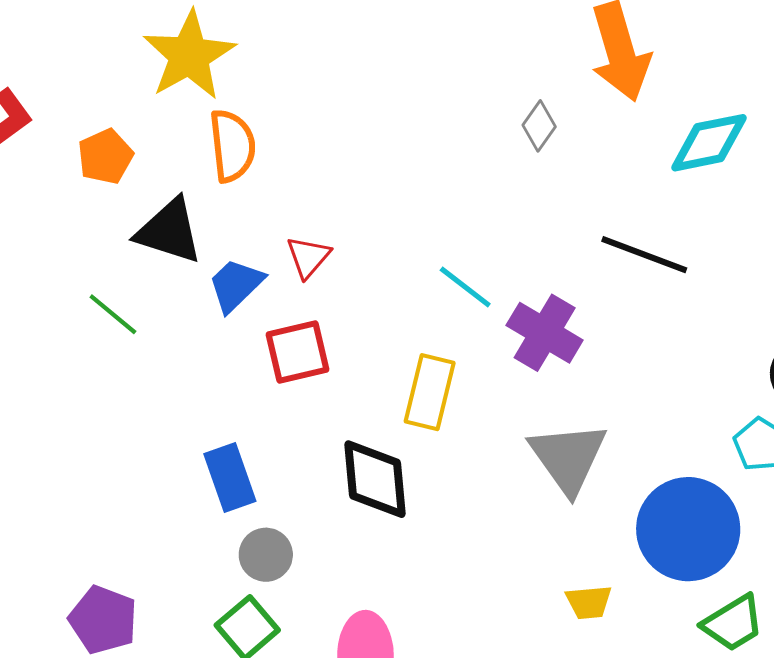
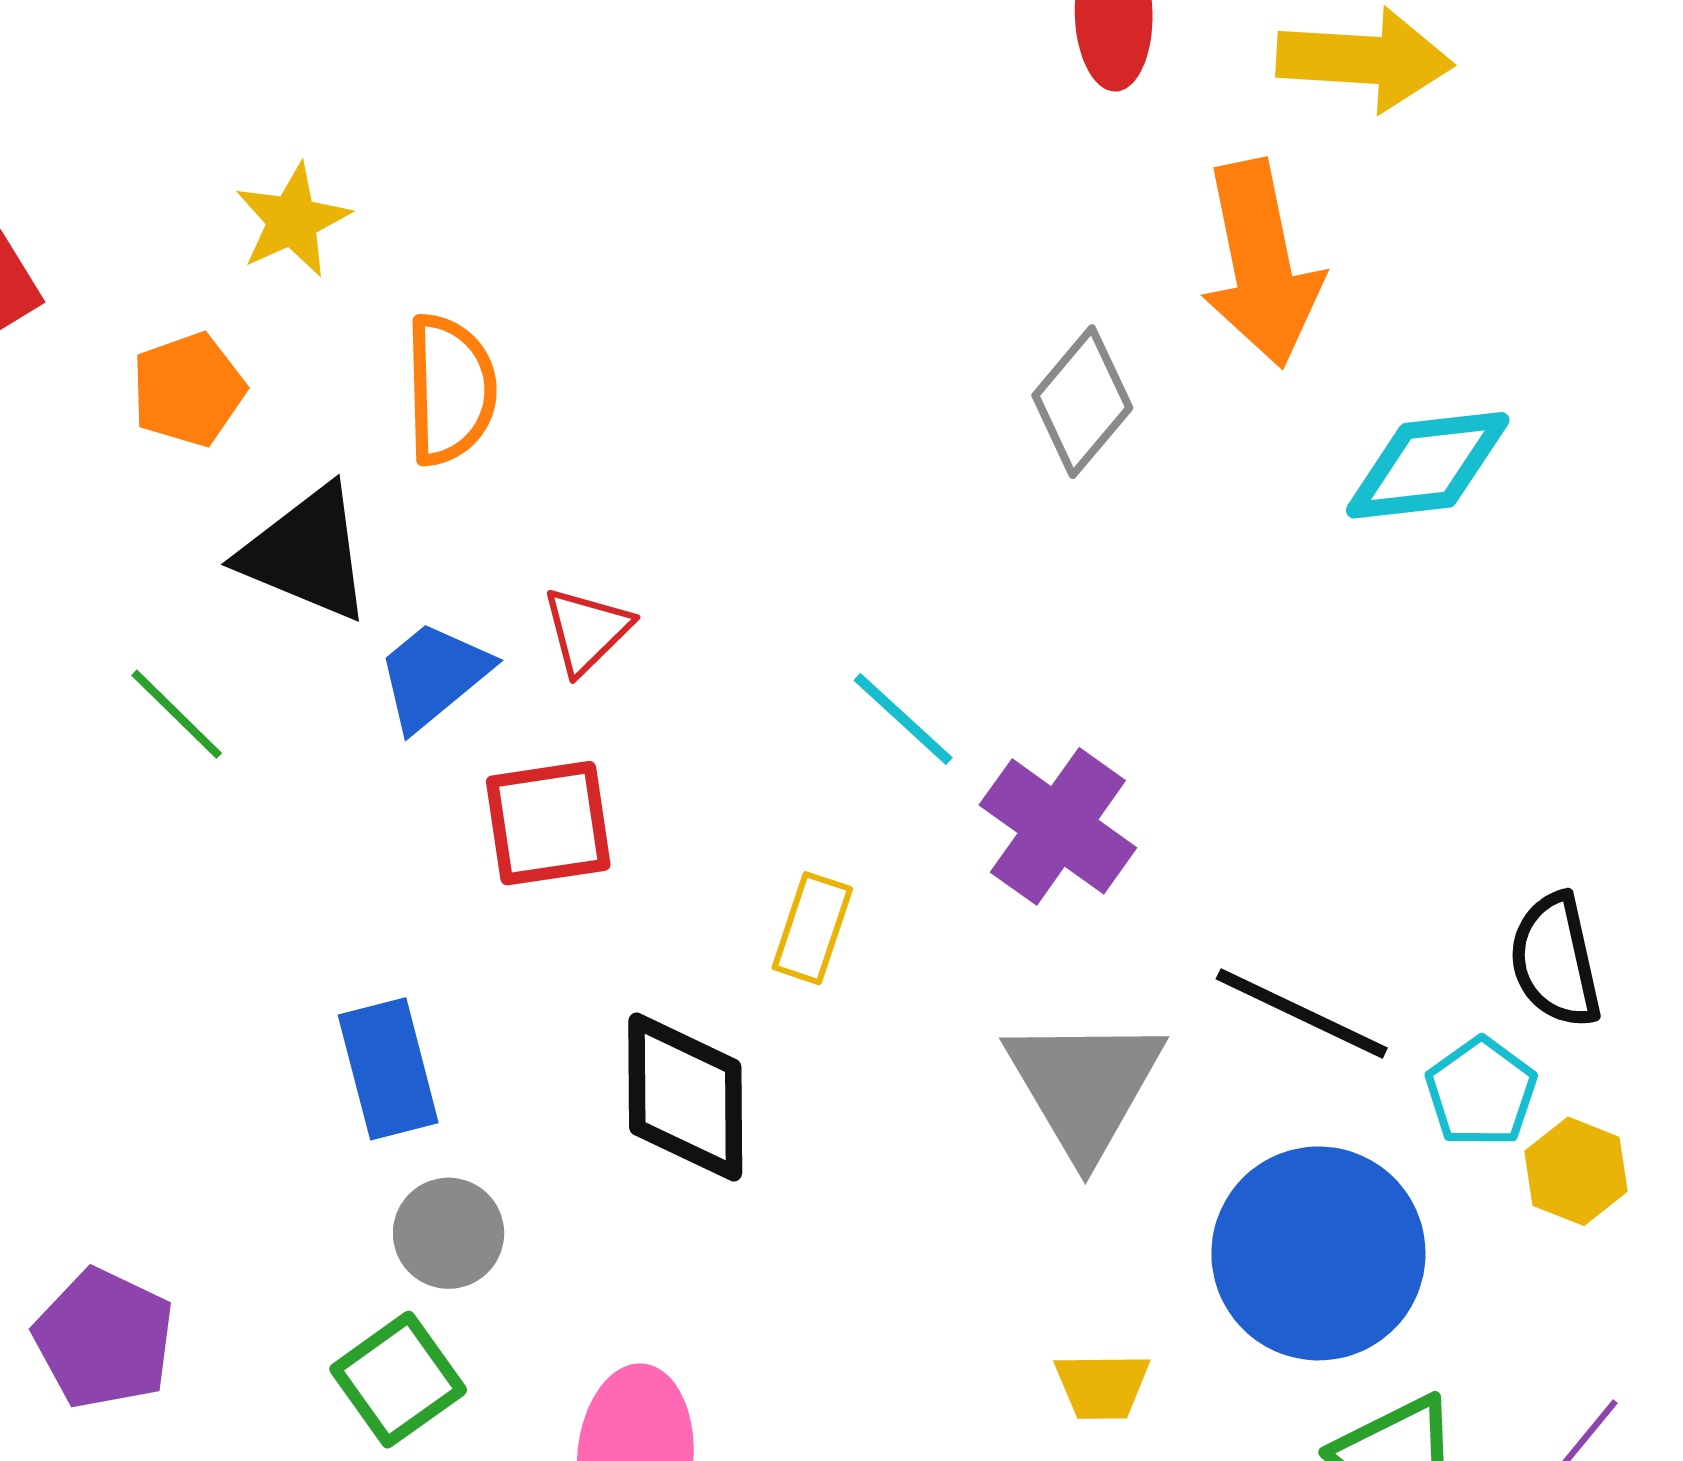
yellow star: (189, 56) -> (292, 220), moved, size x0.6
gray diamond: (539, 126) -> (1082, 402), size x1.4
black line: (644, 255) -> (1302, 1013), moved
yellow rectangle: (430, 392) -> (812, 928), size x0.7

